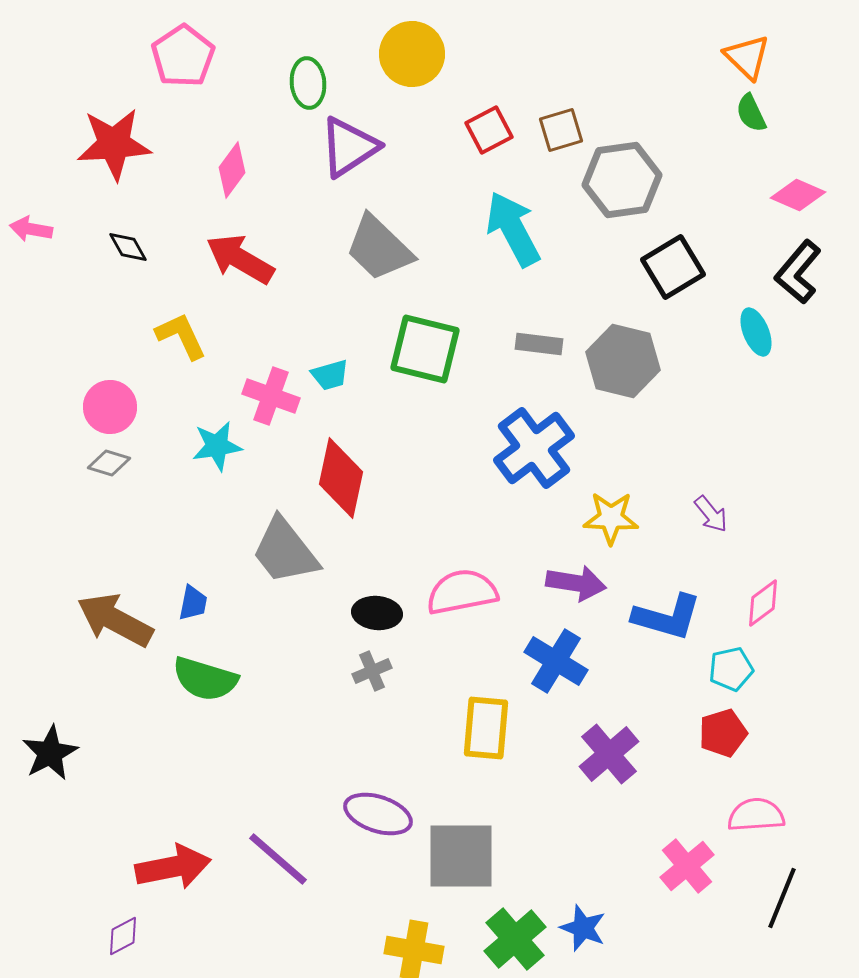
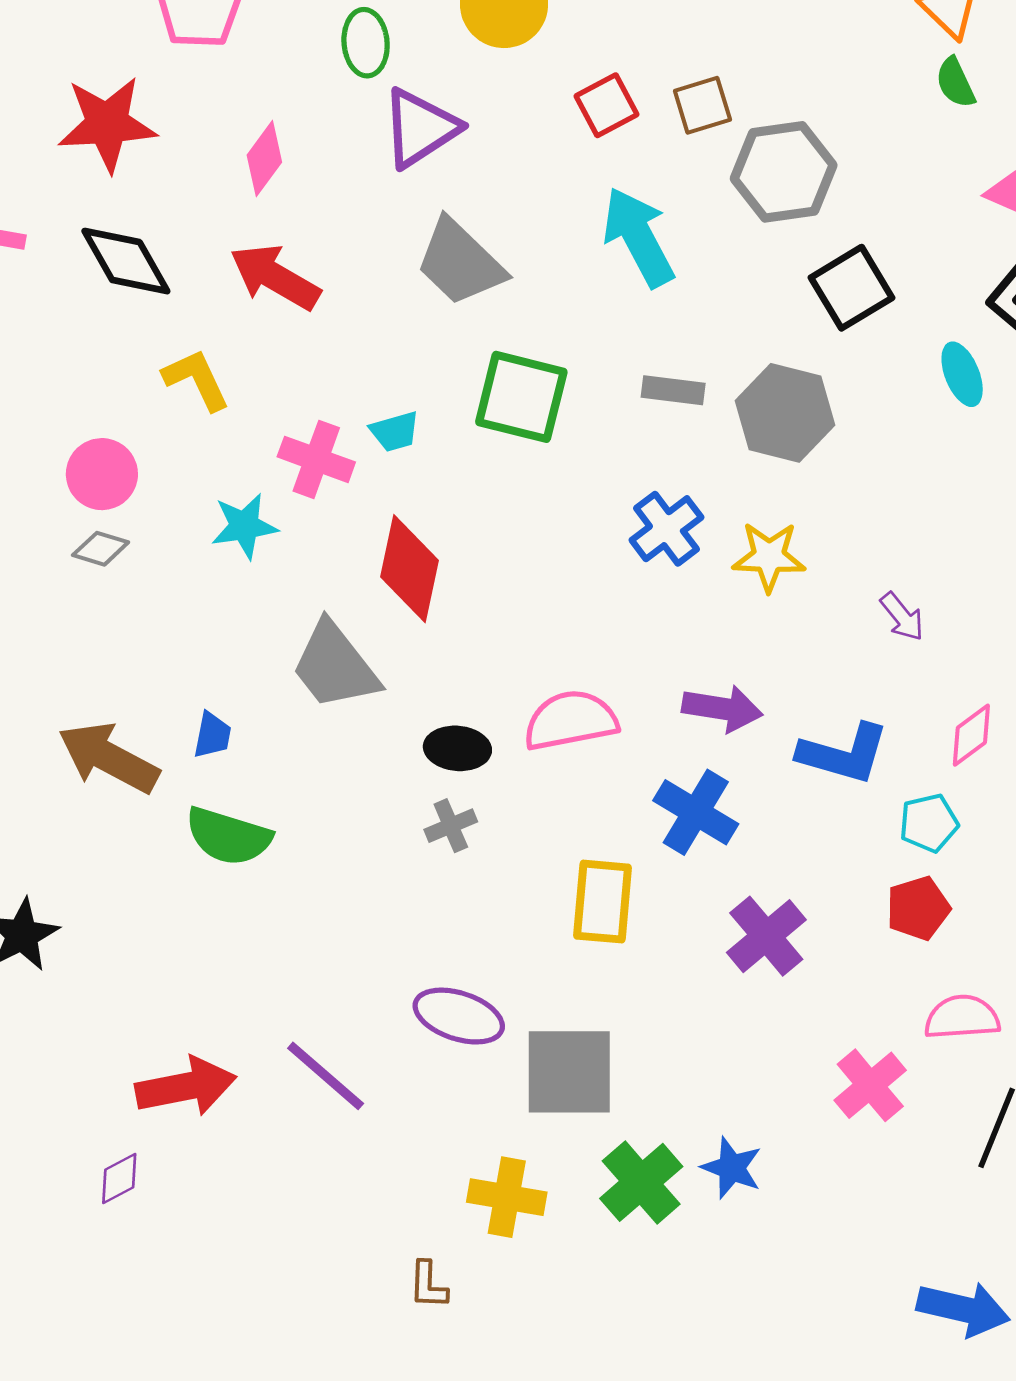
black diamond: (128, 247) -> (126, 261), size x1.8
blue cross: (534, 448) -> (666, 529), size x0.7
yellow star: (611, 518) -> (769, 557), moved

